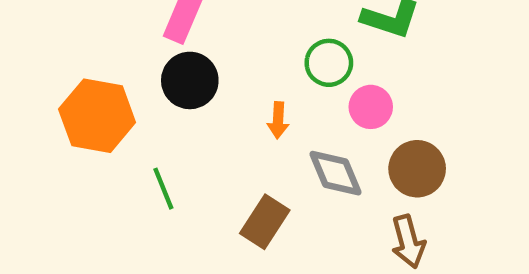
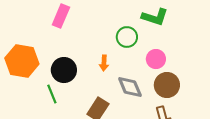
black circle: (190, 80) -> (64, 70), moved
pink circle: (371, 107) -> (156, 59), moved

